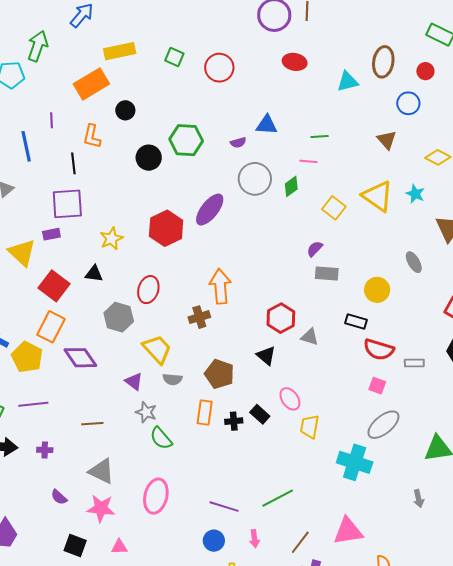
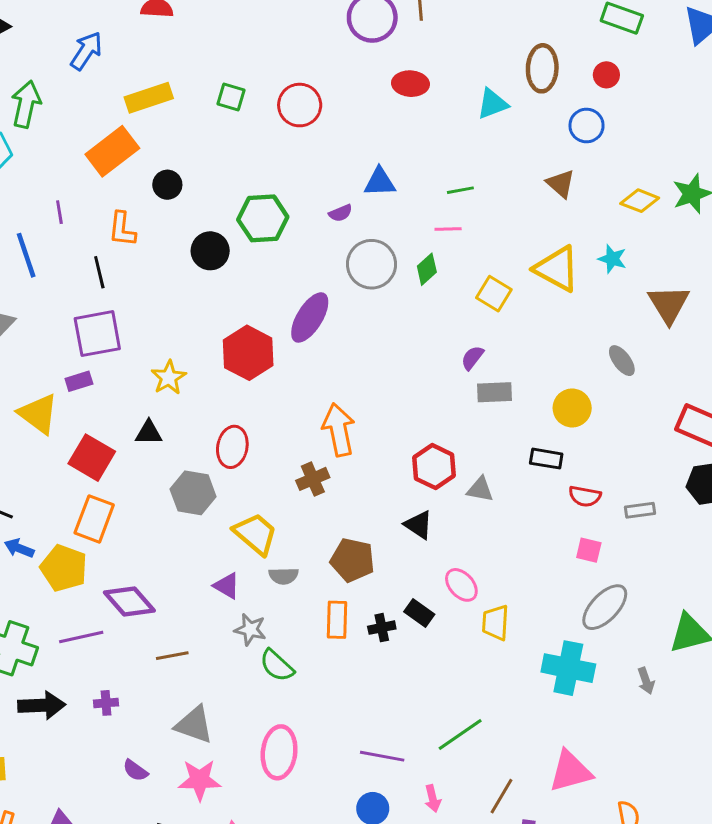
red semicircle: (379, 349) -> (585, 496), size x0.7
purple diamond: (80, 358) -> (129, 601), moved
gray arrow: (419, 499) -> (646, 681), moved

